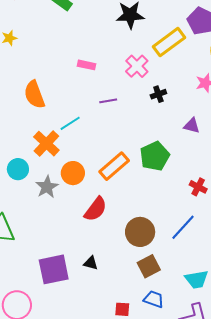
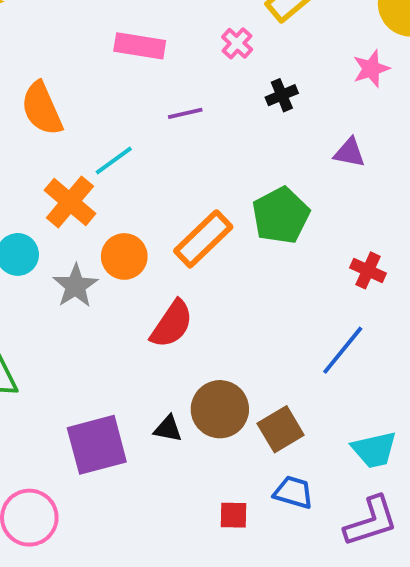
pink rectangle: (87, 65) -> (140, 46), size x1.4
pink cross: (137, 66) -> (237, 43), size x0.7
brown circle: (140, 232) -> (220, 409), moved

